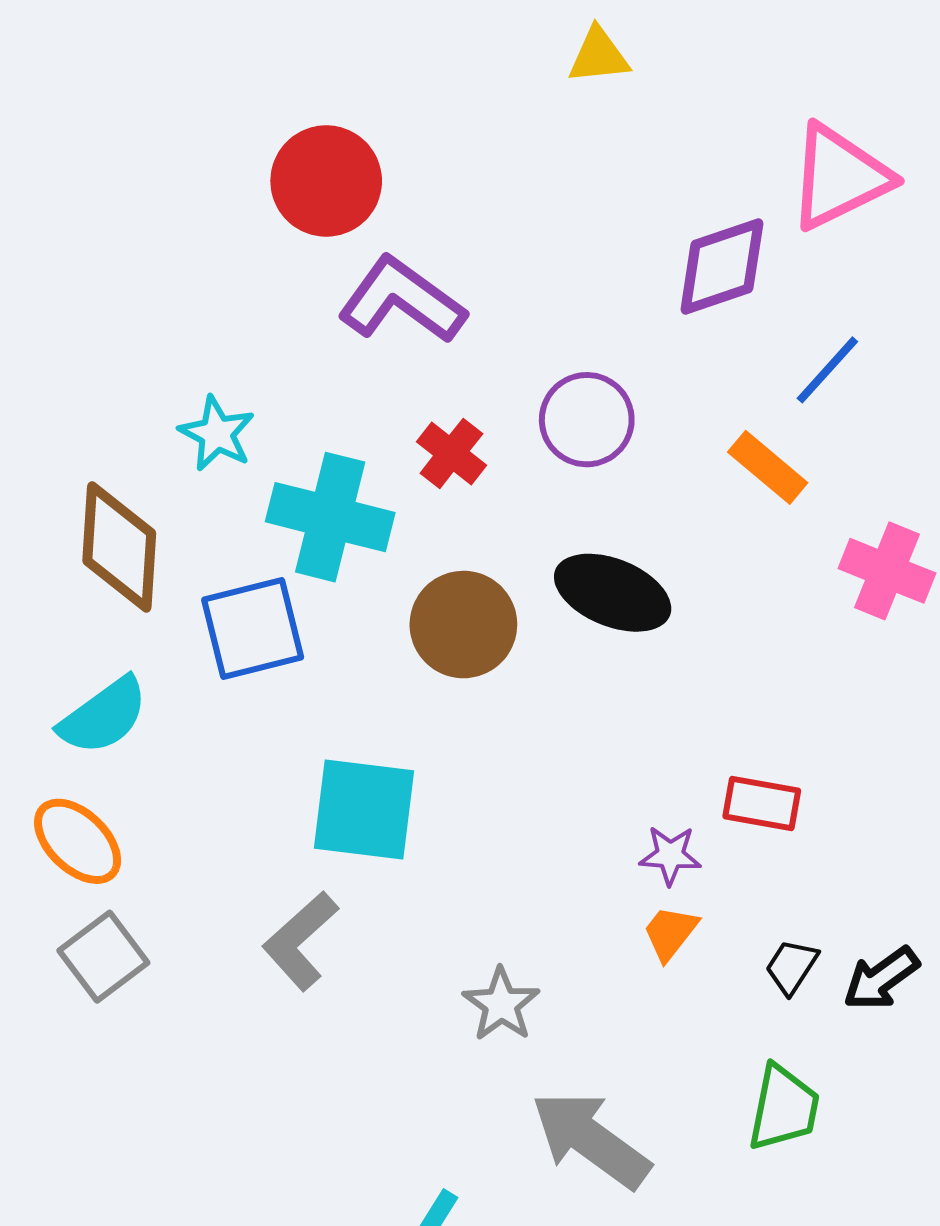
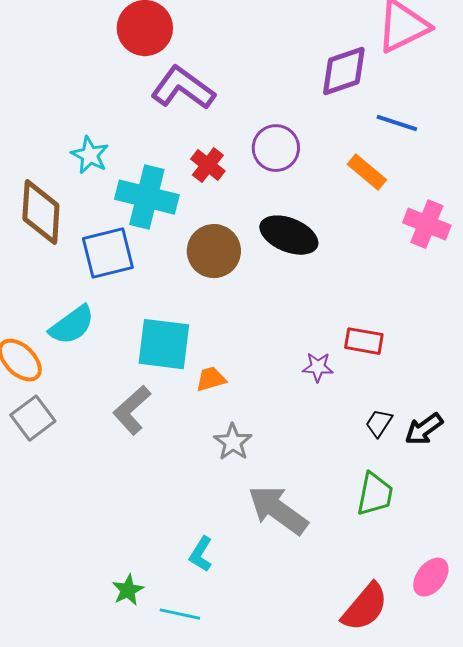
blue line: (827, 370) -> (397, 123), turned 66
cyan semicircle: (103, 716) -> (72, 325), moved
orange trapezoid: (670, 933) -> (211, 379), moved, turned 36

